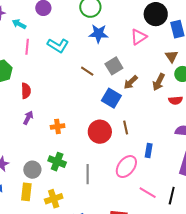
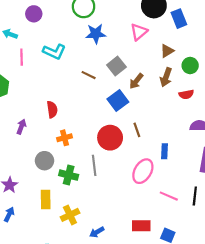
brown triangle: (172, 56) -> (167, 51), moved, turned 40
red semicircle: (26, 91) -> (52, 109), moved
blue square: (111, 98) -> (118, 101), turned 30
purple arrow: (28, 118) -> (21, 127), moved
gray circle: (32, 170) -> (45, 161), moved
gray line: (88, 174) -> (94, 165), moved
yellow rectangle: (26, 192) -> (46, 200), moved

